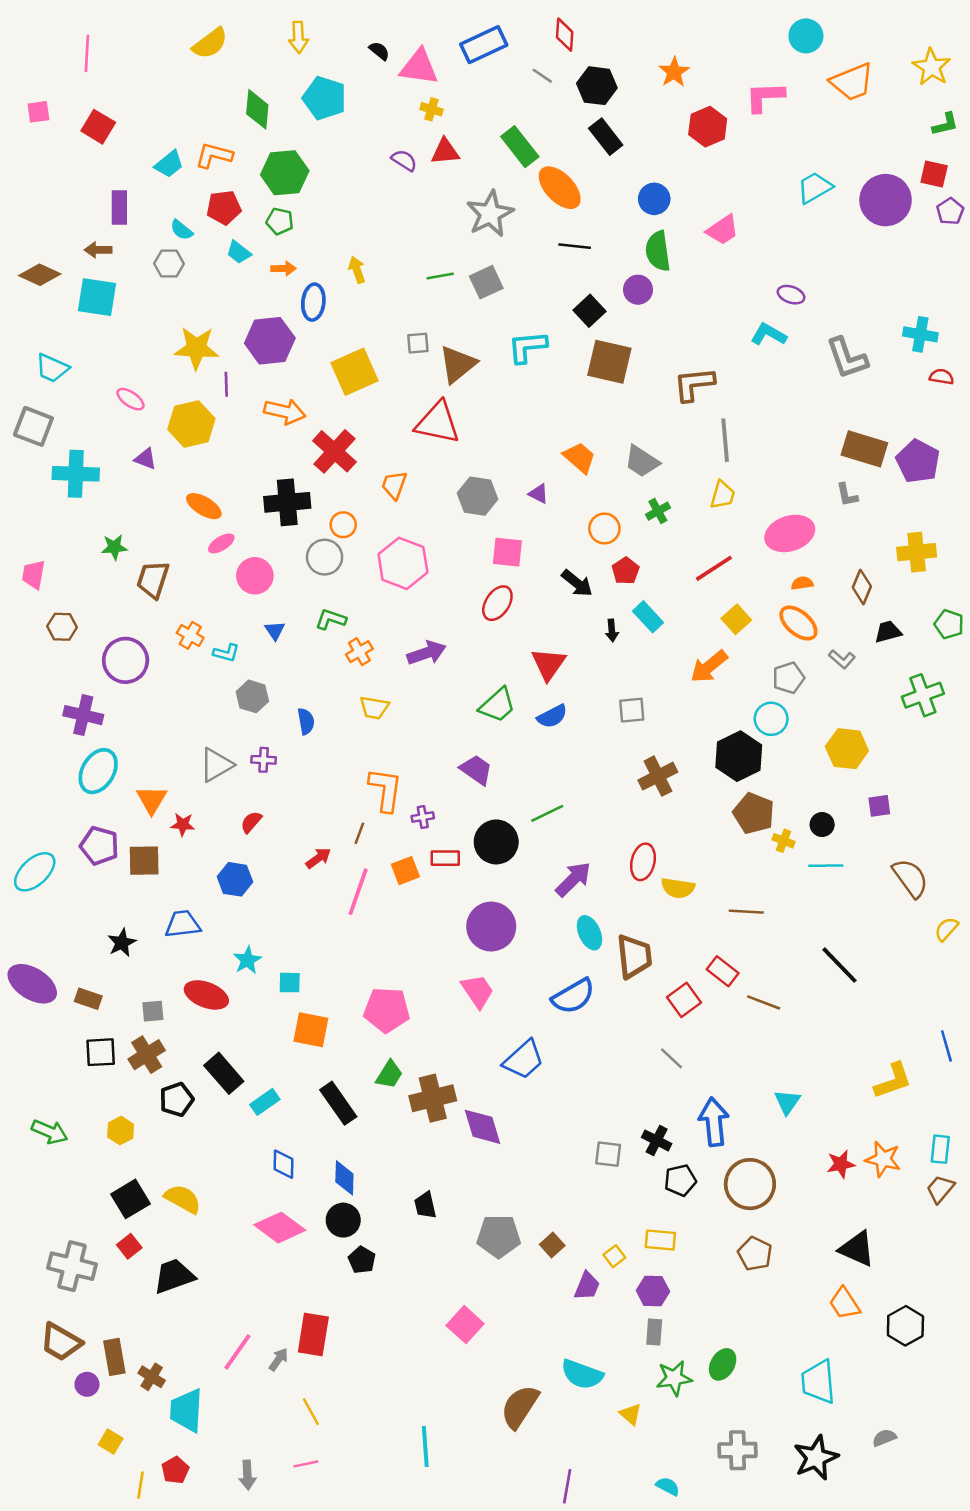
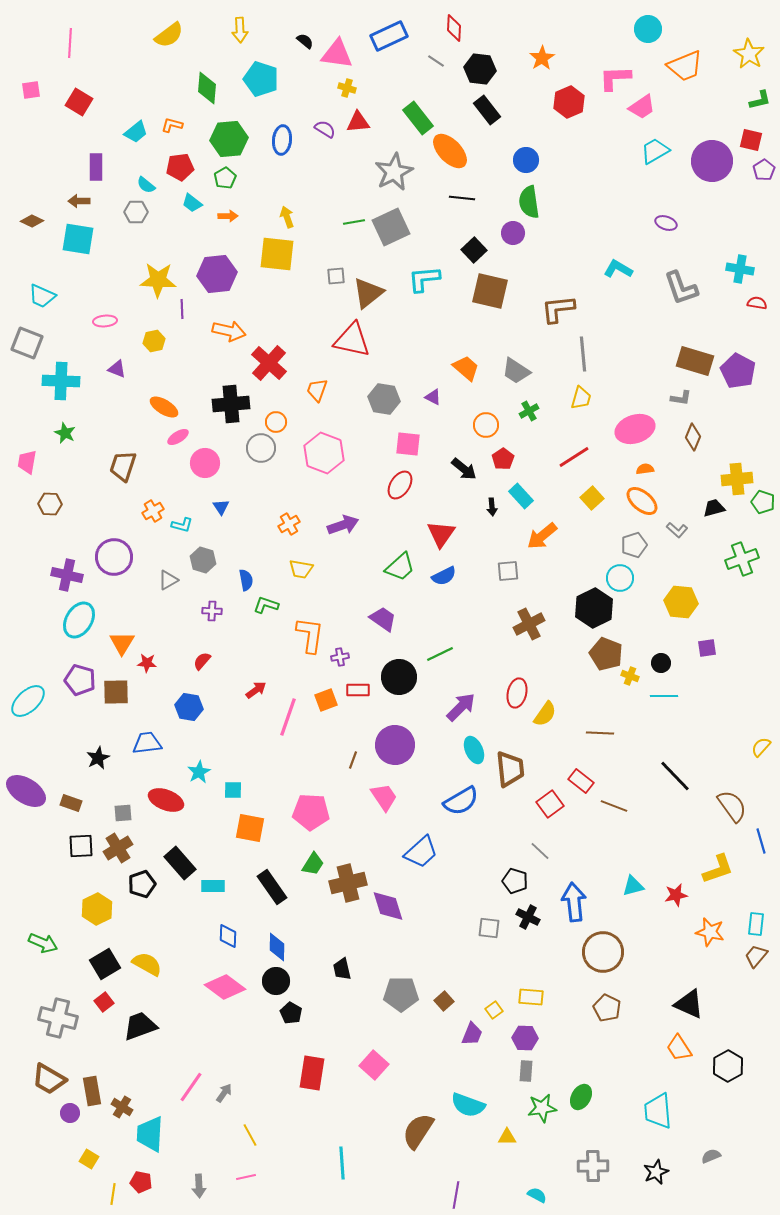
orange L-shape: (214, 155) -> (172, 125), size x0.7
green pentagon: (280, 221) -> (225, 178), turned 30
pink trapezoid: (723, 230) -> (642, 107), moved
brown diamond: (40, 275) -> (32, 221), size x0.7
gray square: (486, 282) -> (391, 227), size x1.4
purple ellipse: (791, 295) -> (666, 223), moved
blue ellipse: (313, 302) -> (282, 140), moved
yellow square: (354, 372) -> (277, 254), moved, turned 30
pink ellipse: (130, 399) -> (105, 321), turned -40
yellow hexagon: (191, 424) -> (154, 341), size x0.6
gray L-shape: (847, 495) -> (681, 398), turned -70
green star: (114, 547) -> (65, 433), moved, turned 30
yellow cross: (917, 552) -> (737, 479), moved
brown diamond: (862, 587) -> (693, 437), moved
green L-shape: (331, 619) -> (266, 605), moved
orange cross: (190, 635) -> (153, 511), turned 30
purple circle: (126, 660) -> (114, 557), moved
orange arrow: (709, 667) -> (542, 536), moved
gray triangle: (216, 765) -> (168, 580), moved, size x0.7
brown line: (359, 833) -> (353, 760), moved
brown semicircle: (910, 878) -> (732, 806), moved
yellow semicircle: (678, 888) -> (545, 714), turned -64
cyan rectangle: (265, 1102) -> (213, 886), turned 35
cyan triangle: (787, 1102) -> (633, 886), turned 40
yellow hexagon: (121, 1131) -> (97, 909), size x1.4
green arrow: (50, 1132) -> (43, 943), moved
red star: (841, 1164) -> (676, 895), moved
black pentagon: (680, 1180) -> (515, 881), moved, turned 30
red rectangle: (313, 1335) -> (312, 1073), moved
yellow triangle: (631, 1414) -> (507, 1137), turned -42
black star: (816, 1458) -> (656, 1172), size x0.7
red pentagon: (175, 1470) -> (141, 1182), turned -30

